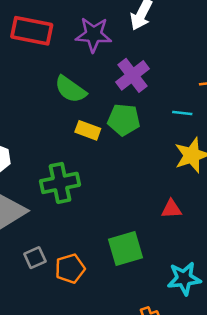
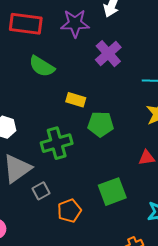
green semicircle: (70, 89) -> (42, 66), moved
green pentagon: (124, 120) -> (101, 124), moved
gray square: (35, 258) -> (41, 191), moved

